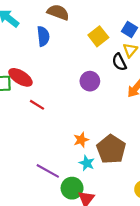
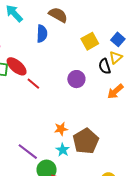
red line: (37, 105) -> (33, 84), moved

